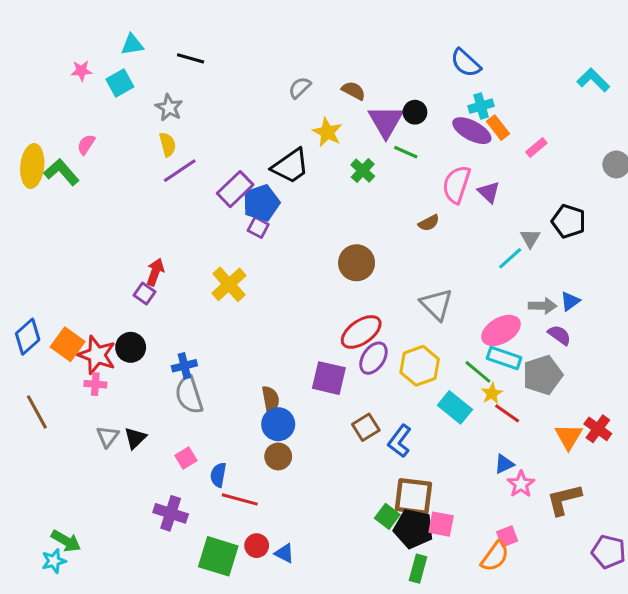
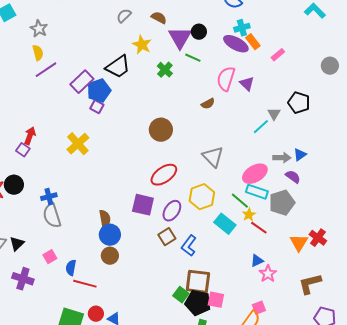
purple ellipse: (373, 358) -> (172, 211), moved
brown L-shape: (564, 499) -> (310, 284), moved
purple cross: (171, 513) -> (23, 279), moved

